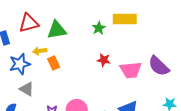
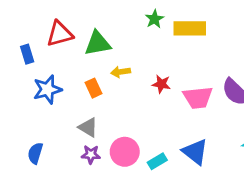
green star: (99, 28) -> (154, 19), moved
yellow arrow: (40, 51) -> (121, 72), moved
gray triangle: (27, 89) -> (88, 127), moved

